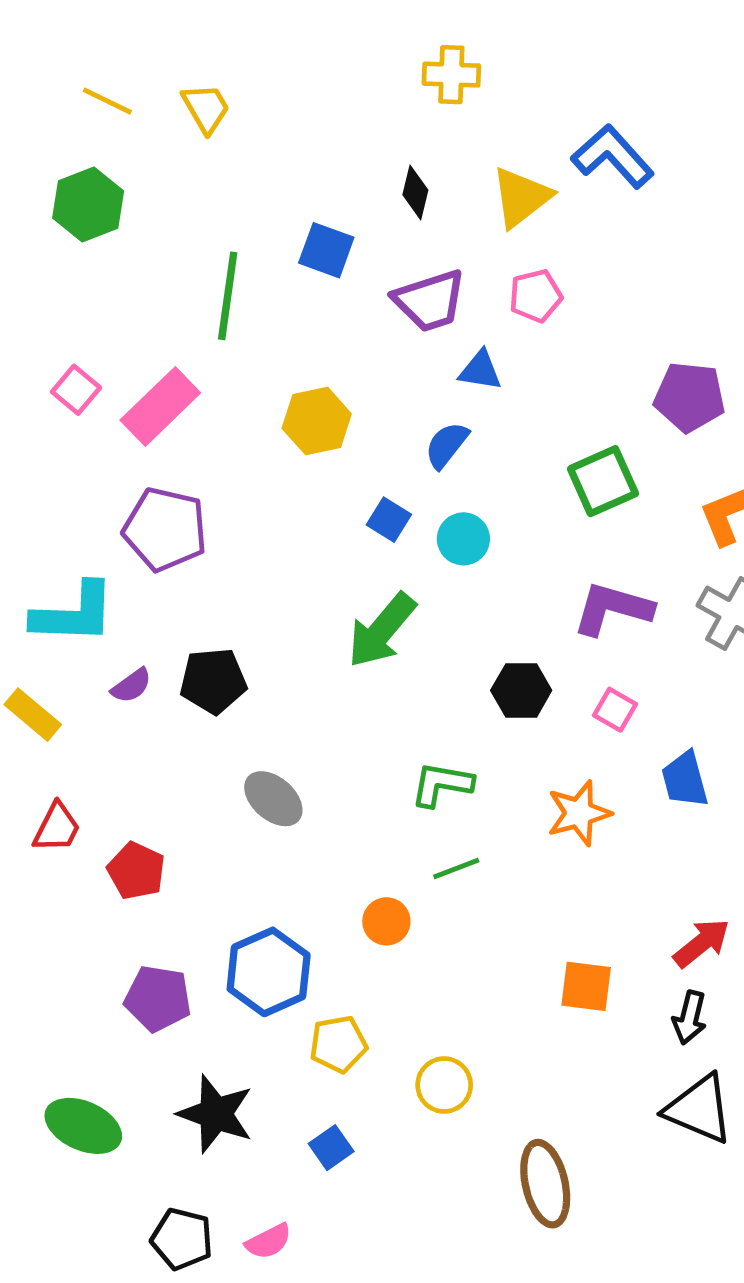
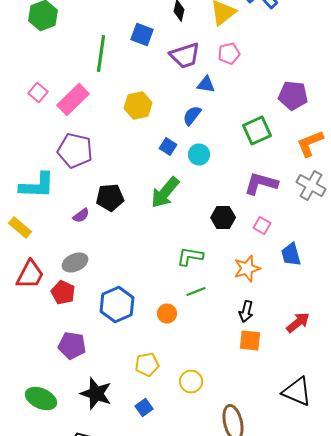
black pentagon: (213, 681) -> (110, 198), moved
purple semicircle: (131, 686) -> (81, 216), moved
gray ellipse: (273, 799) -> (75, 262), moved, turned -65
red trapezoid: (57, 828) -> (30, 274), size x1.4
blue hexagon: (269, 972) -> (117, 304), moved
black arrow: (690, 1018) -> (246, 312), moved

